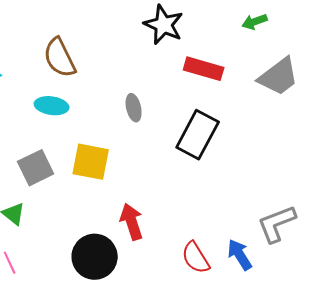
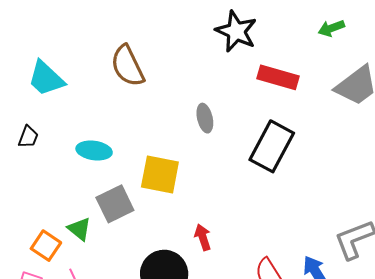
cyan ellipse: (52, 106) -> (94, 151), moved
gray square: (36, 168) -> (115, 204), moved
red arrow: (132, 222) -> (203, 237), size x0.7

